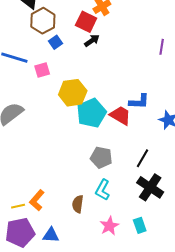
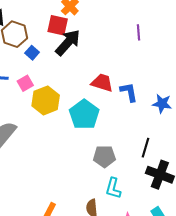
black arrow: (92, 41) -> (68, 43), size x1.8
yellow hexagon: (73, 93) -> (46, 100), moved
blue L-shape: (139, 102) -> (129, 92), turned -90
red trapezoid: (120, 115) -> (102, 83), moved

